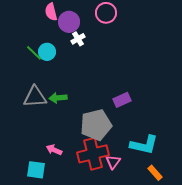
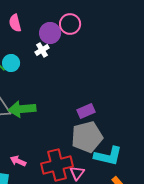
purple circle: (69, 22) -> (50, 33), moved
green arrow: (58, 98) -> (22, 109), size x1.5
gray pentagon: (96, 125) -> (87, 137), moved

